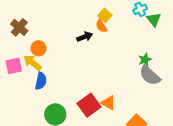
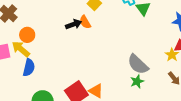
orange semicircle: (101, 26) -> (85, 22), moved
green star: (145, 60) -> (137, 81), moved

